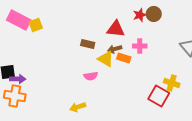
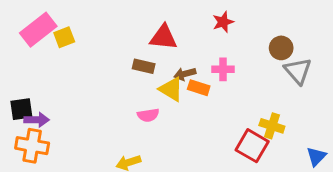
brown circle: (154, 14) -> (281, 48), moved
pink rectangle: (19, 20) -> (38, 30), turned -65
red triangle: (116, 29) -> (163, 37), moved

